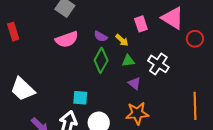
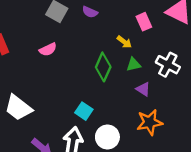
purple semicircle: (101, 36) -> (90, 12), moved
pink semicircle: (67, 39) -> (48, 49), moved, size x0.7
cyan square: (80, 98) -> (84, 111), turned 35

